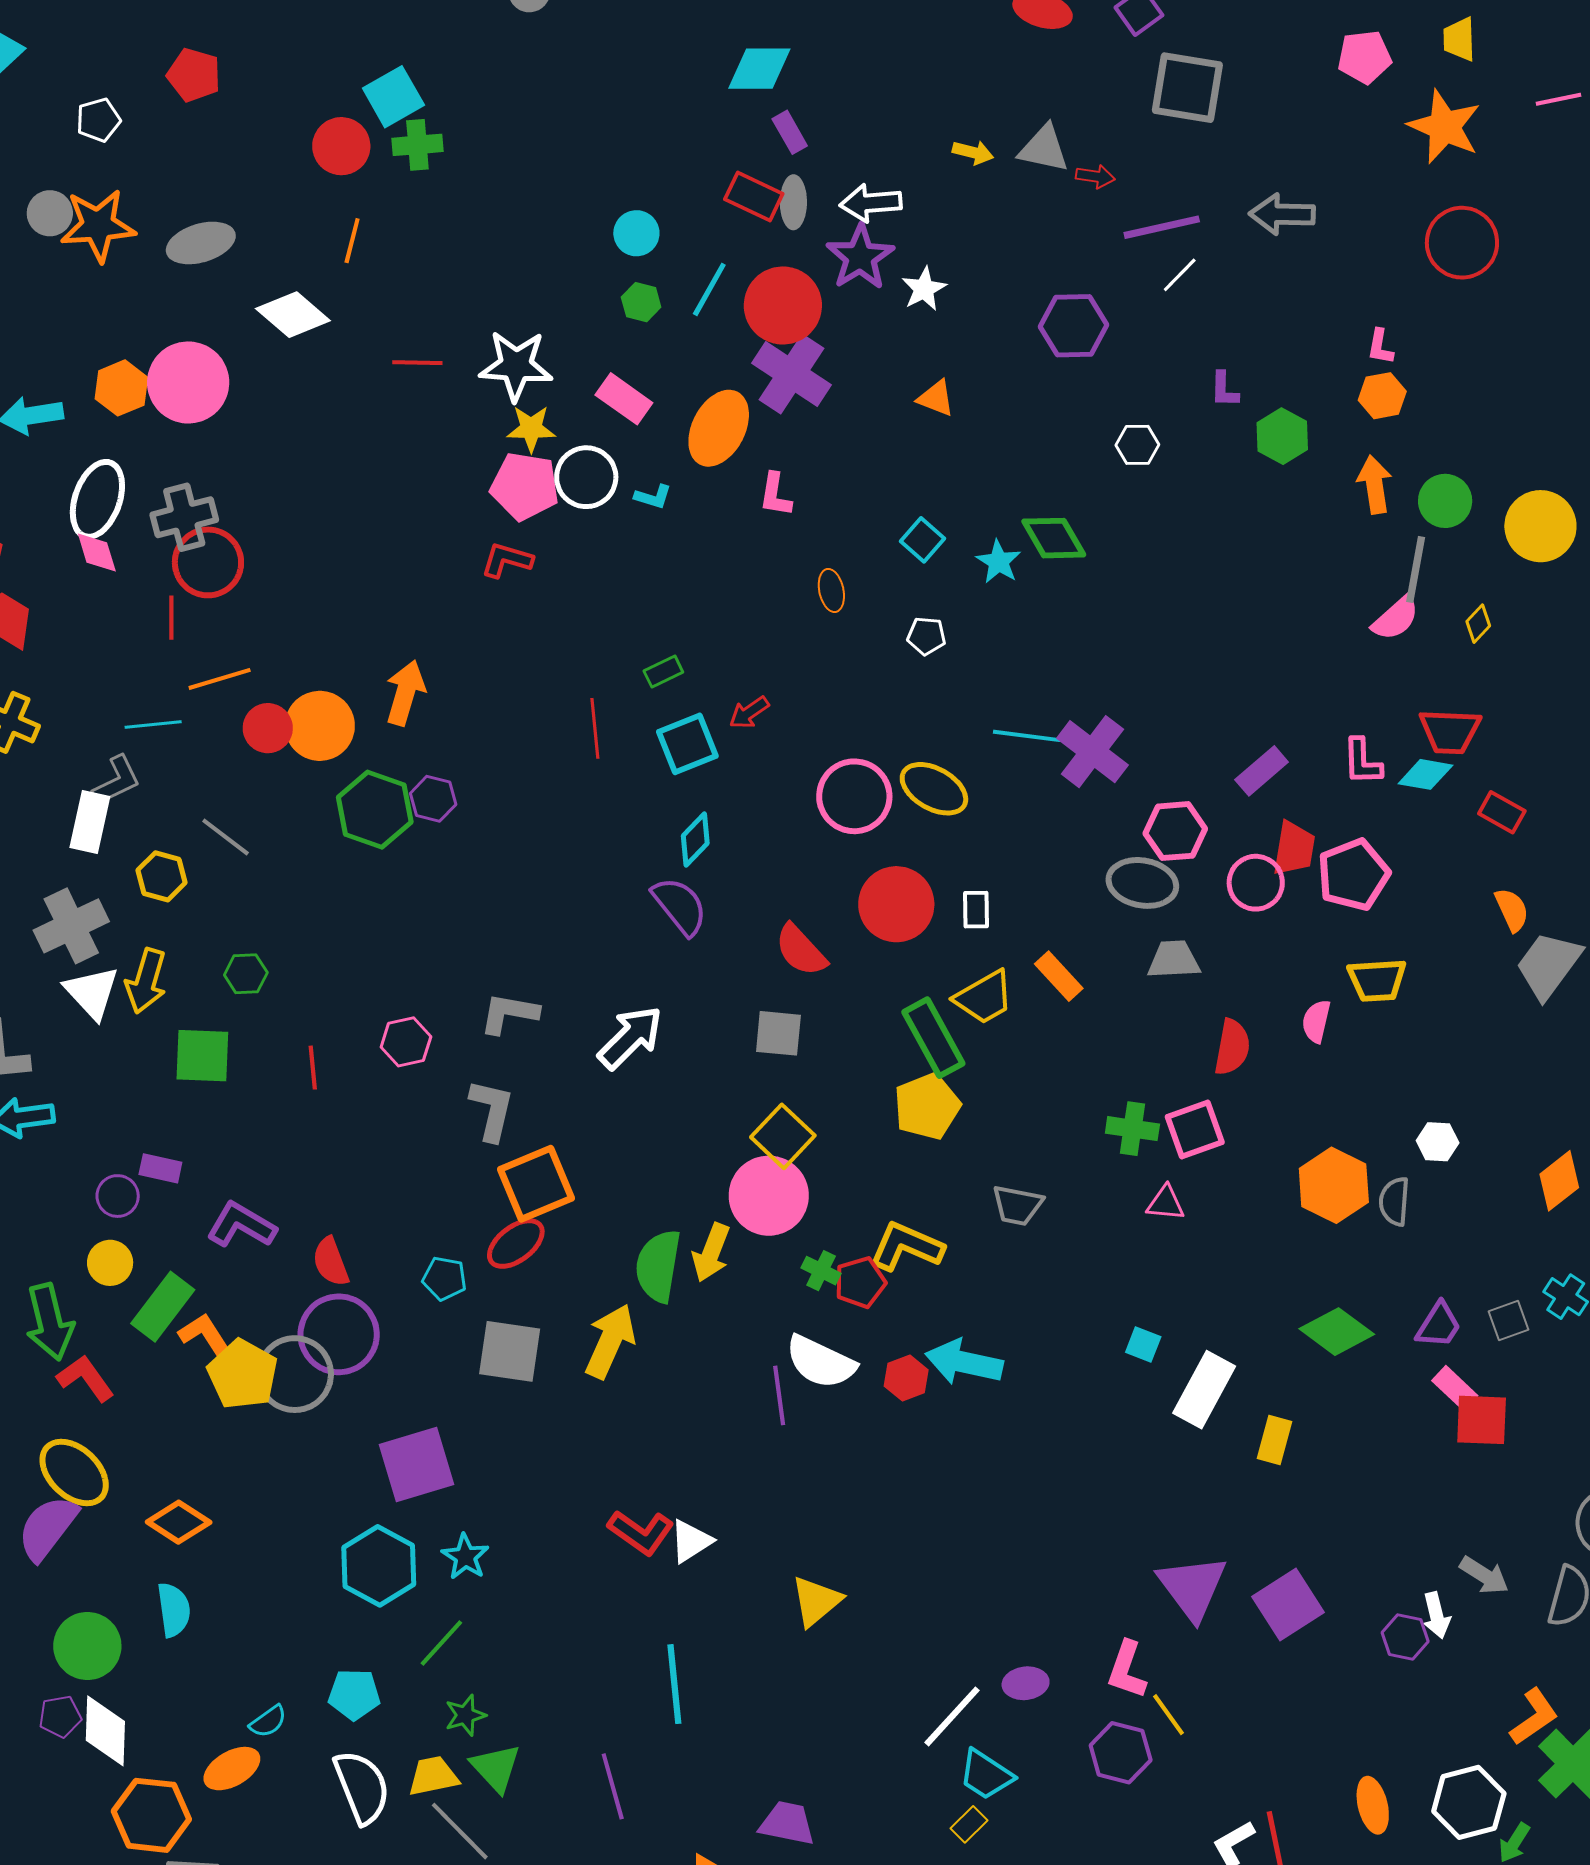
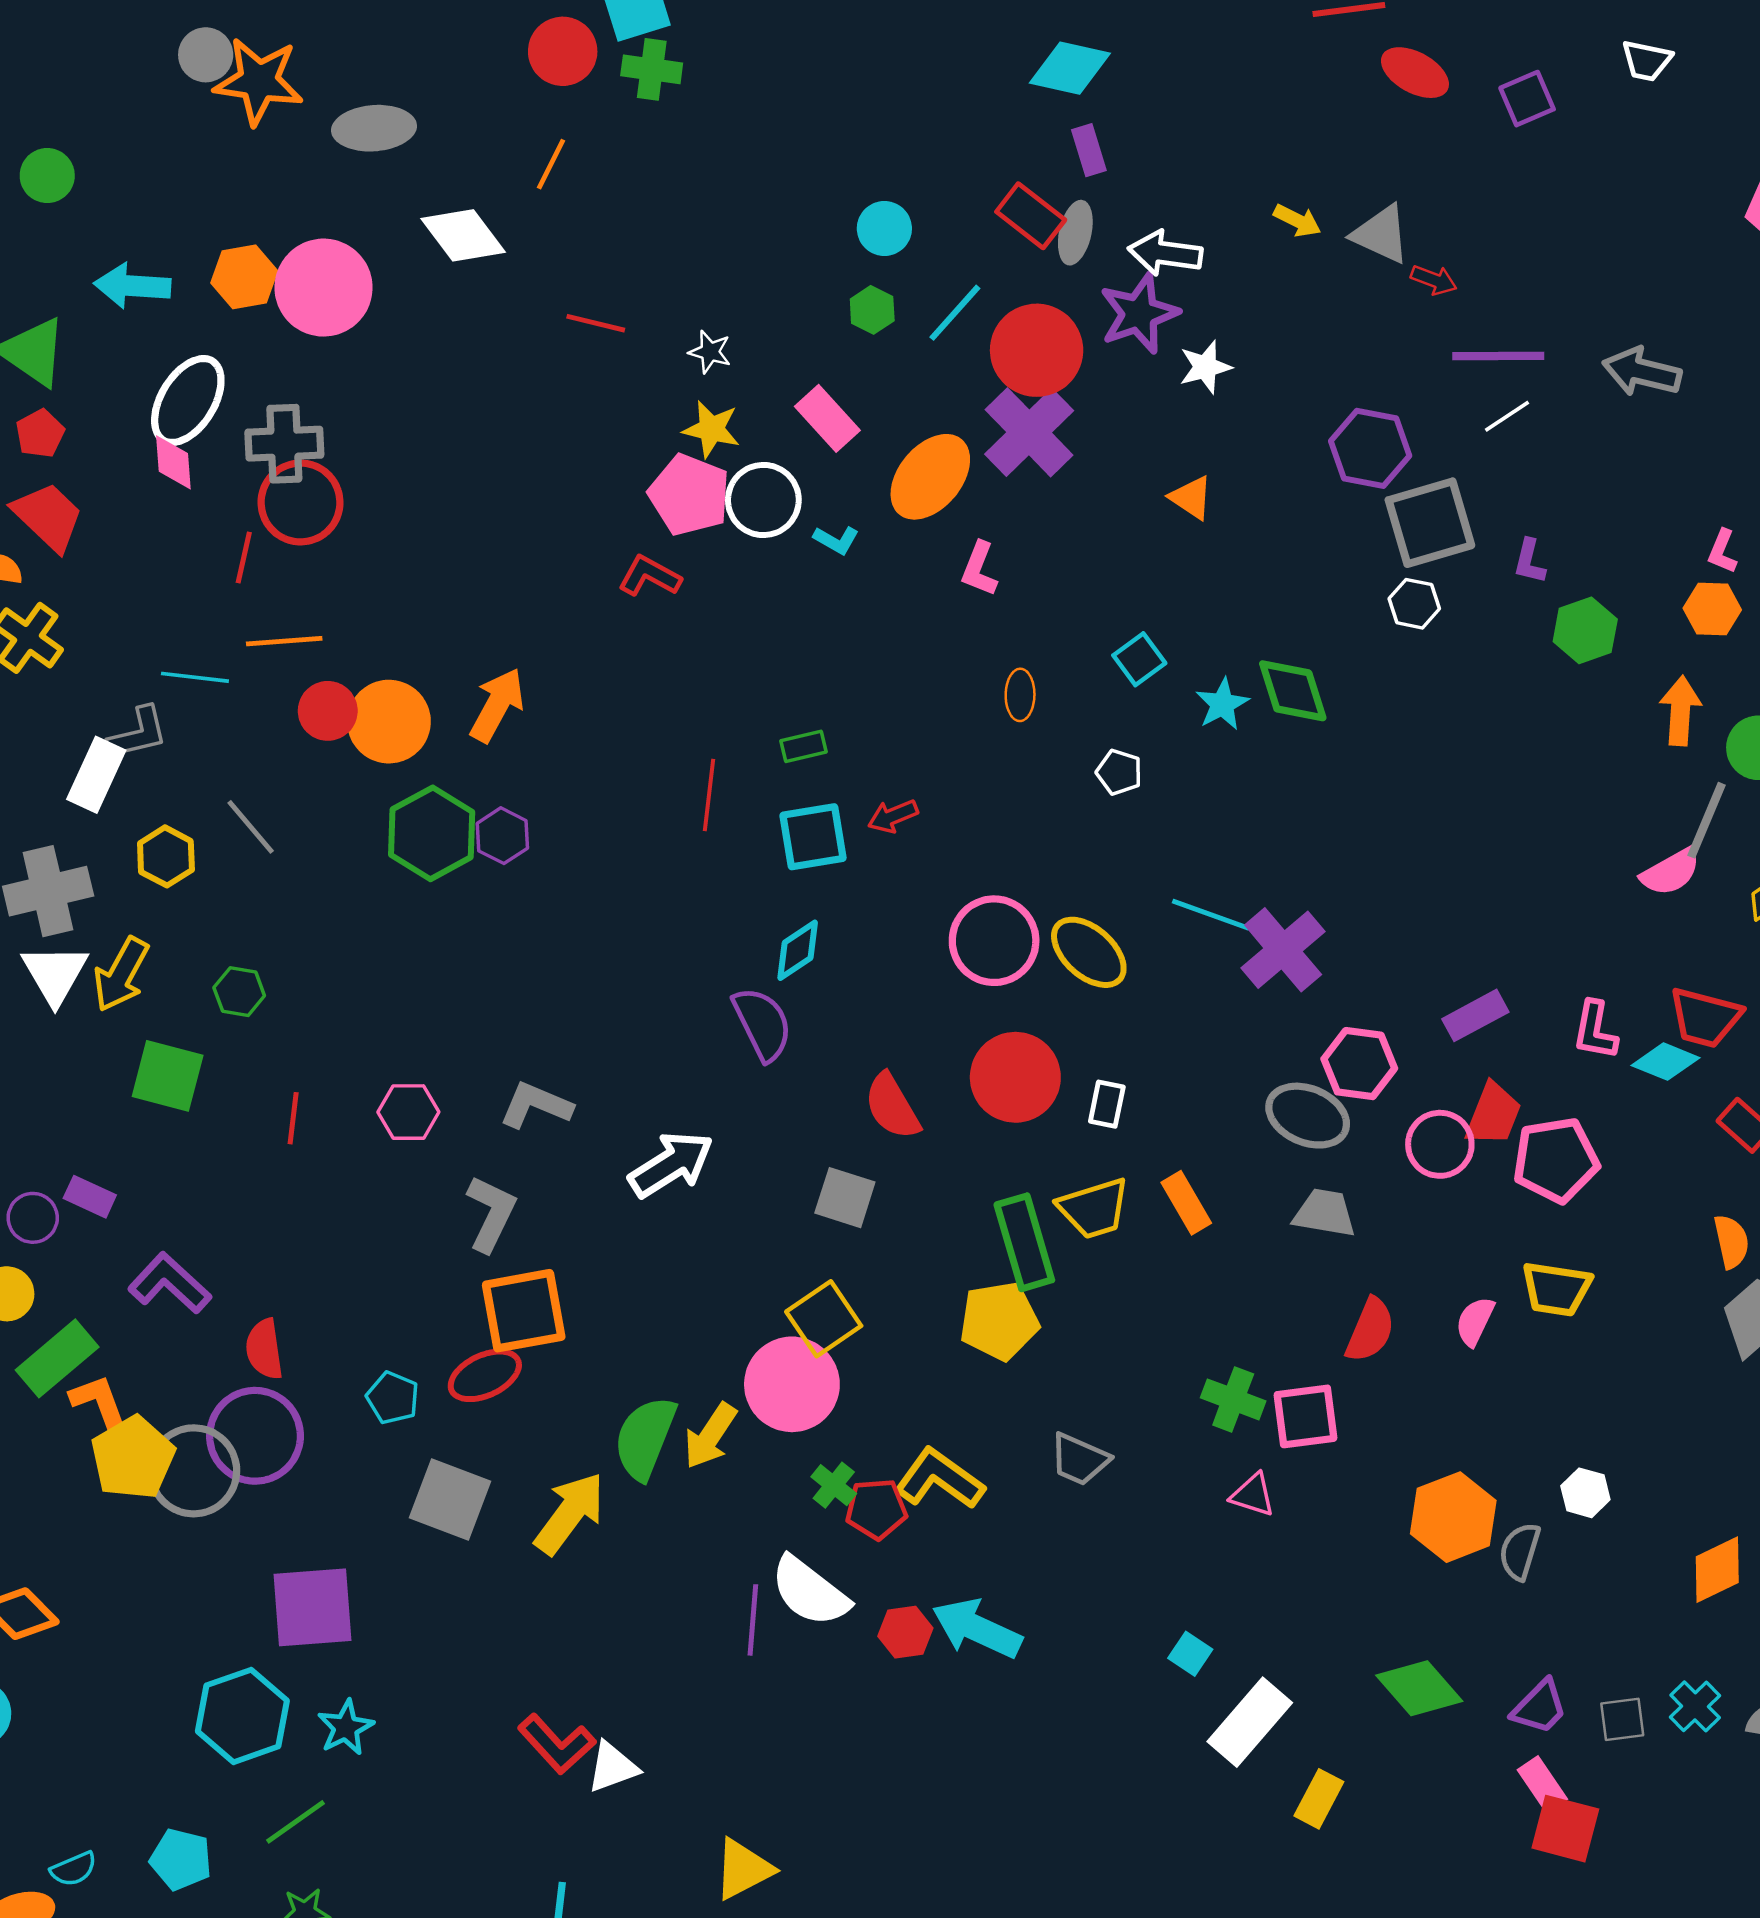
gray square: (1187, 88) -> (1430, 523), moved, turned -38
white star: (516, 366) -> (710, 352), size x0.5

